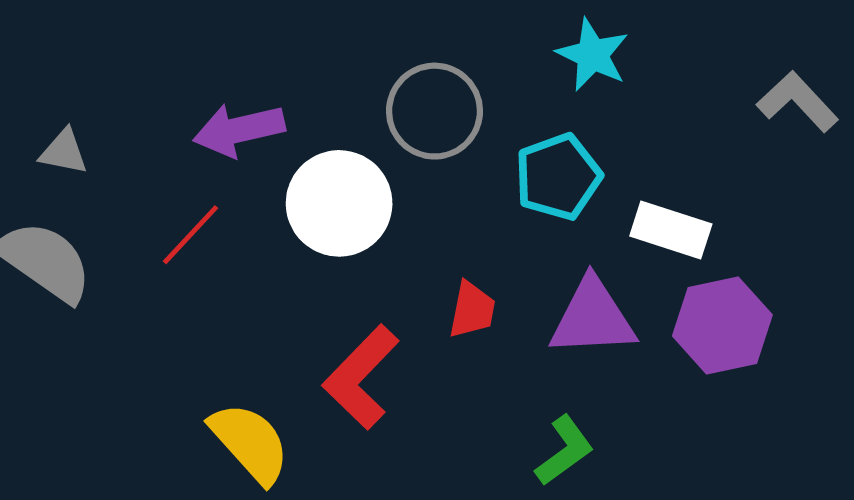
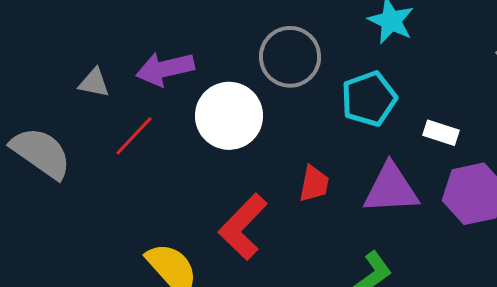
gray triangle: (64, 152) -> (94, 83), moved
white rectangle: (671, 230) -> (441, 133), size x0.7

